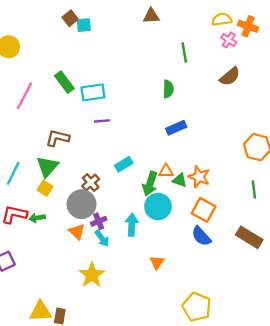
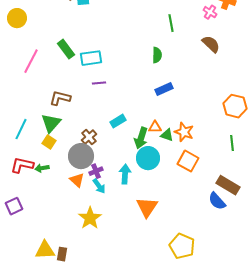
brown semicircle: (230, 76) -> (211, 44), turned -96
blue semicircle: (201, 236) -> (217, 201), moved
orange triangle: (157, 262) -> (147, 207), size x1.6

